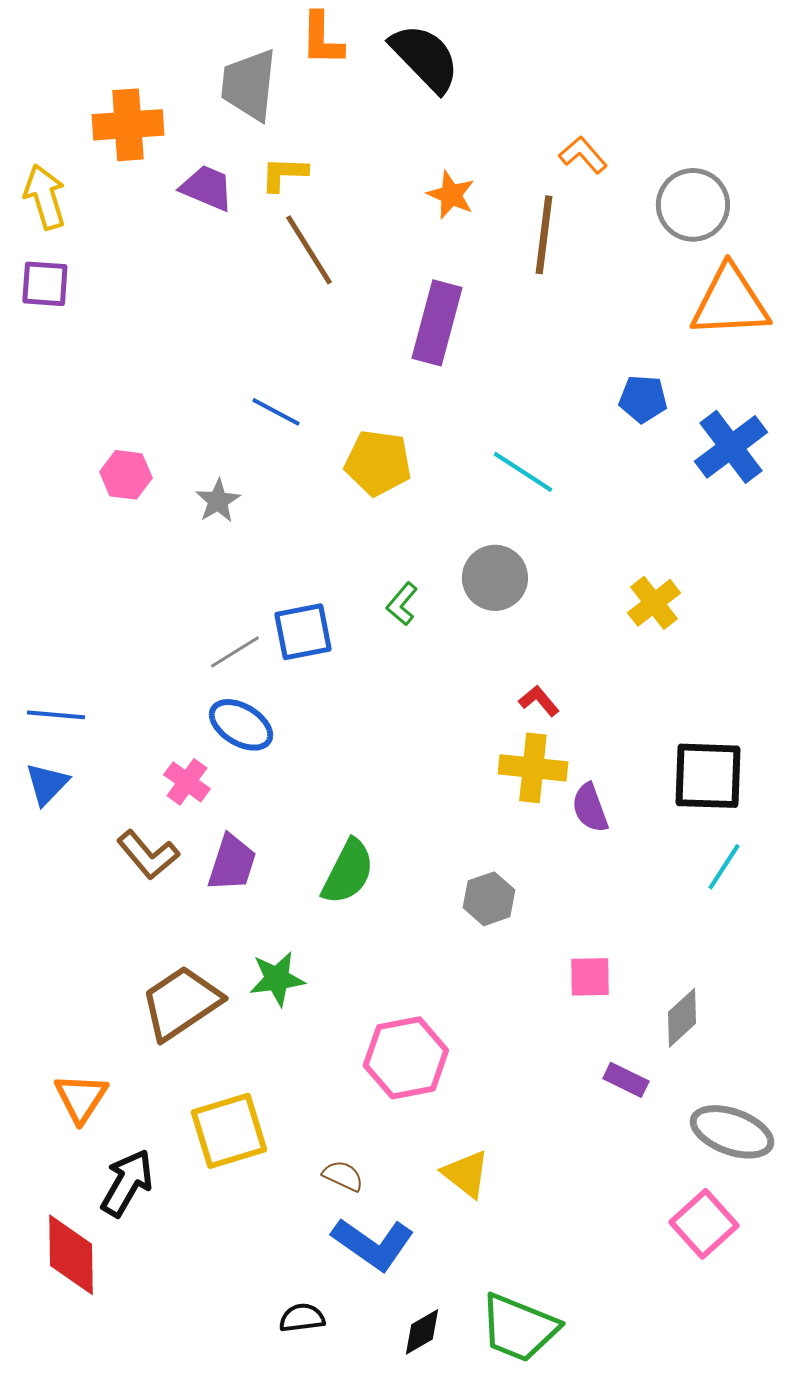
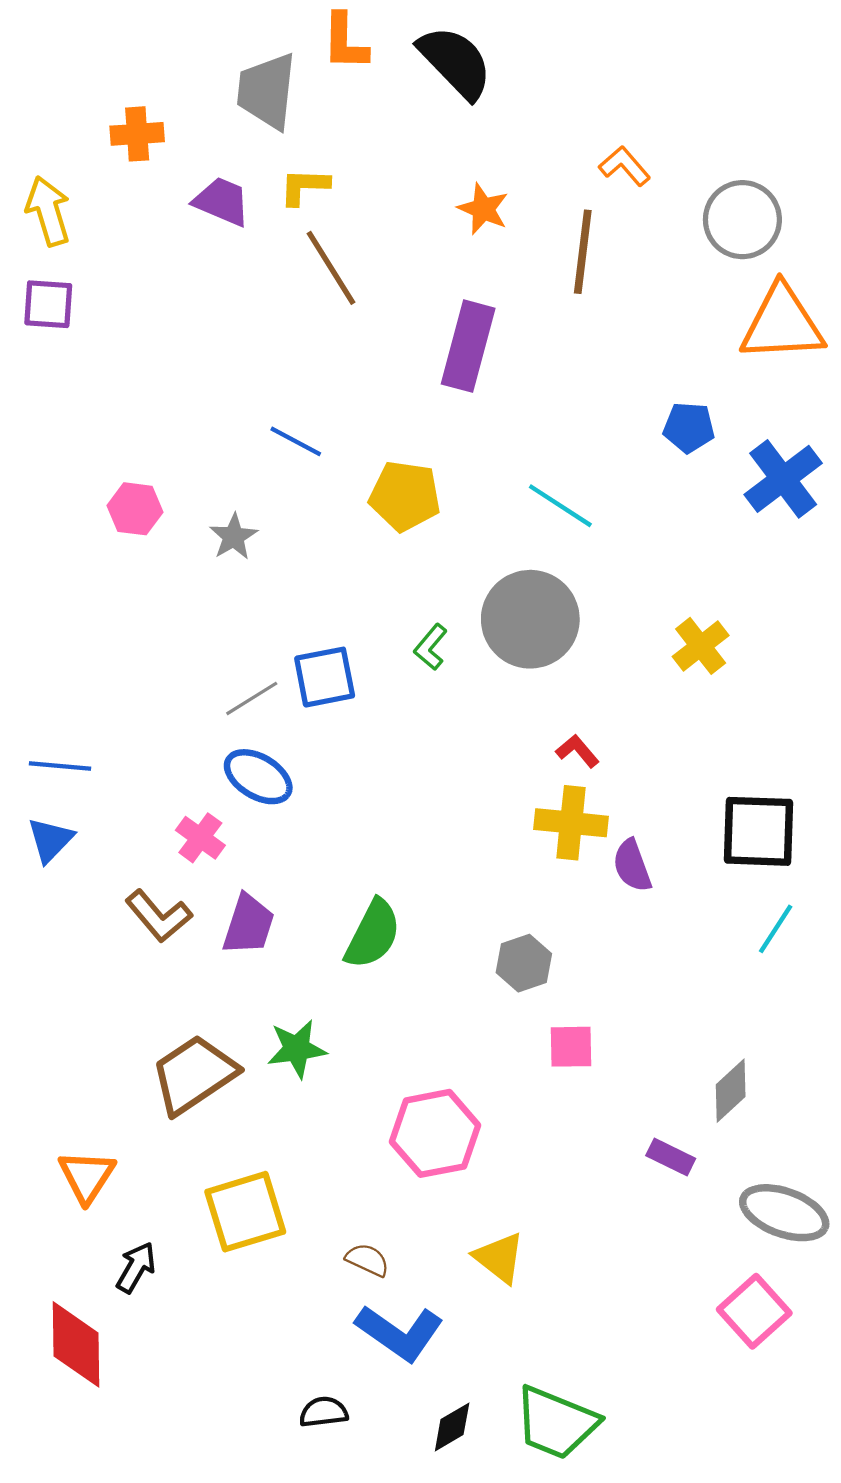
orange cross: (128, 125) -> (137, 134), size x0.7
gray circle: (495, 578) -> (530, 619), size x1.4
pink square: (590, 977) -> (571, 1047), moved
black arrow: (127, 1183) -> (136, 1267), size x0.7

